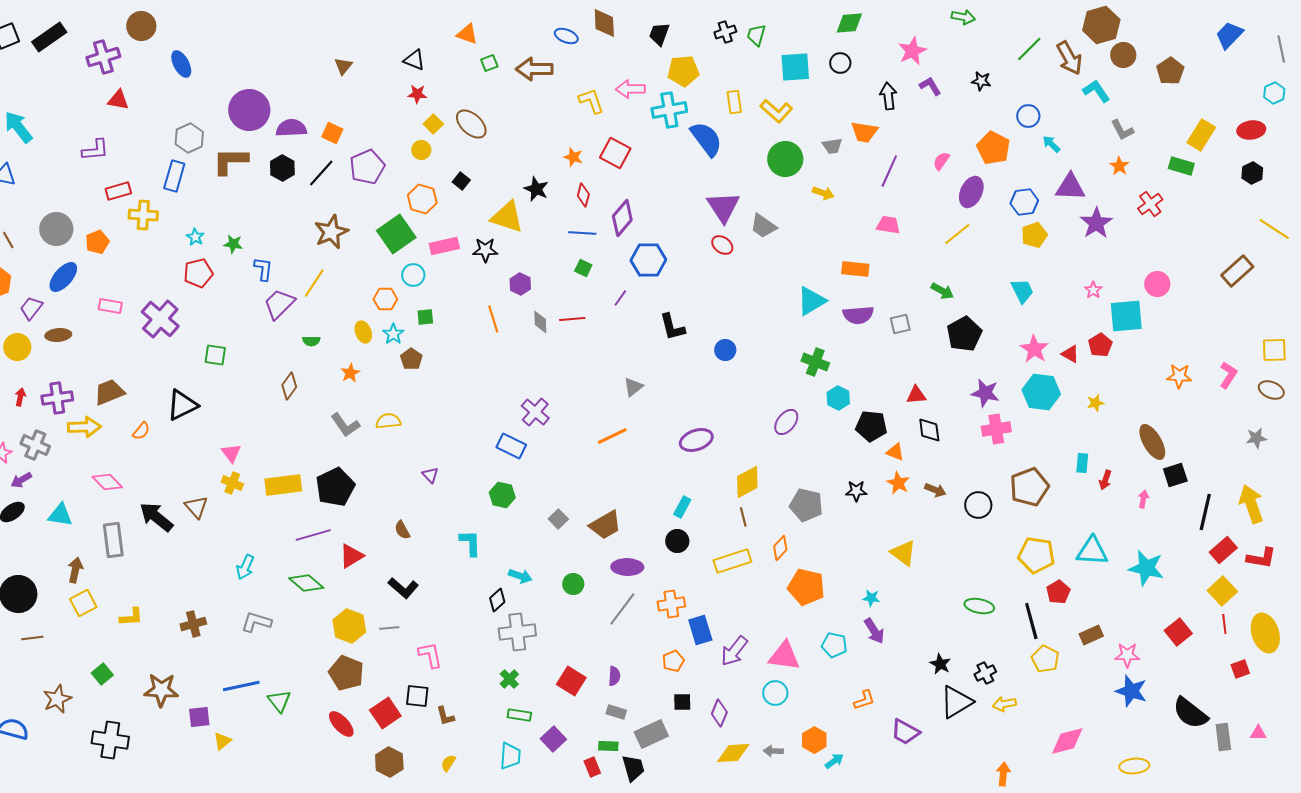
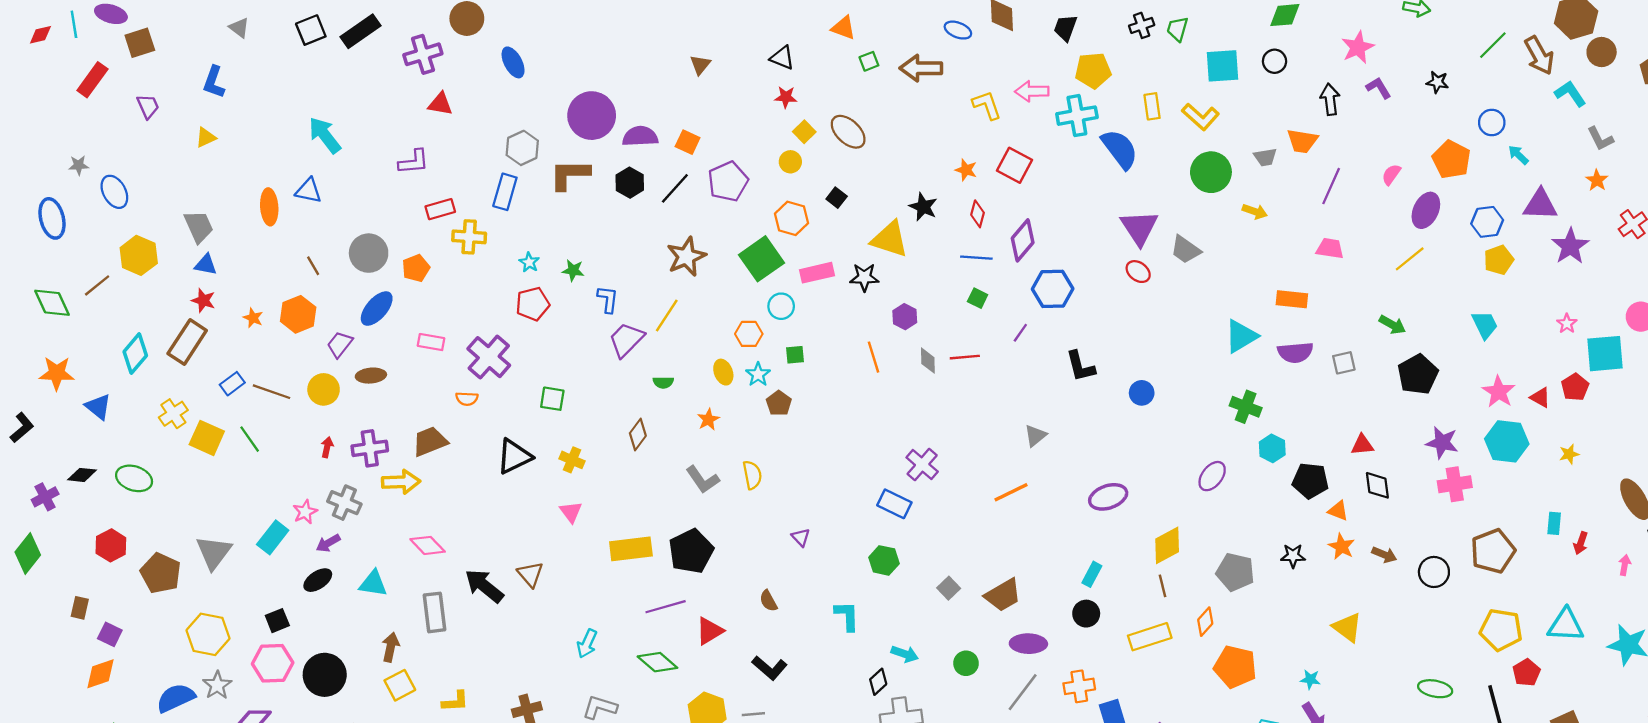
yellow semicircle: (388, 421) -> (752, 475), turned 85
orange semicircle: (141, 431) -> (467, 399), moved, turned 54
yellow cross: (232, 483) -> (572, 460), moved

